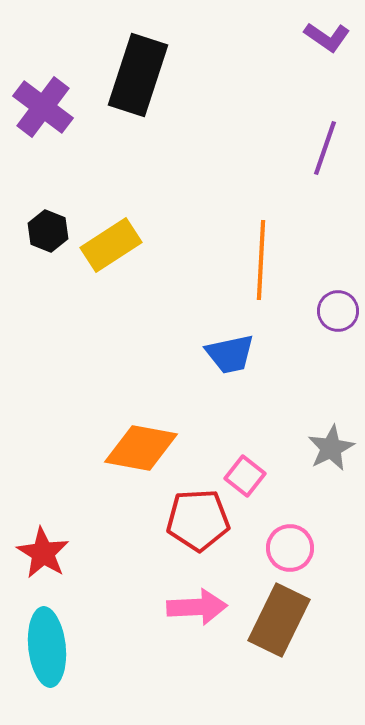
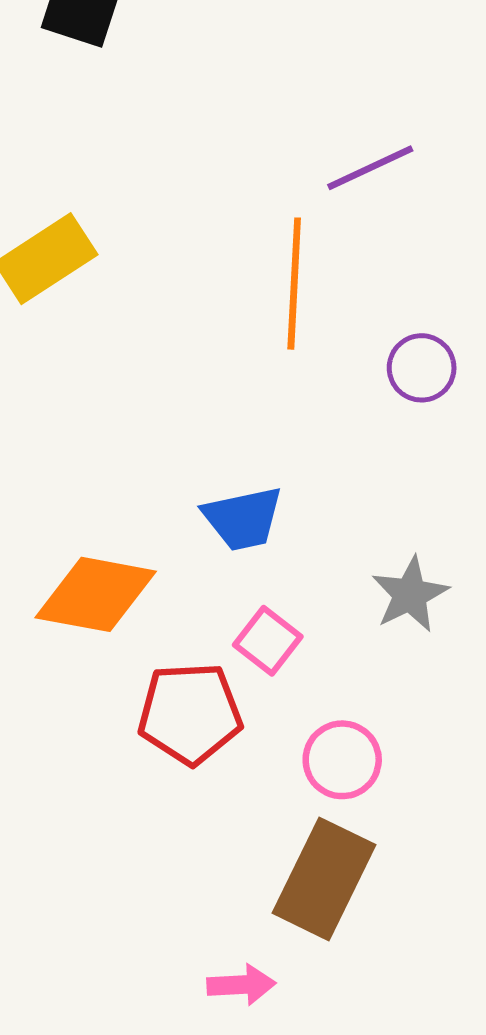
purple line: (325, 148) -> (370, 168), moved, turned 46
blue trapezoid: (230, 354) -> (243, 518), moved
pink arrow: (197, 607) -> (241, 985), moved, size x0.7

